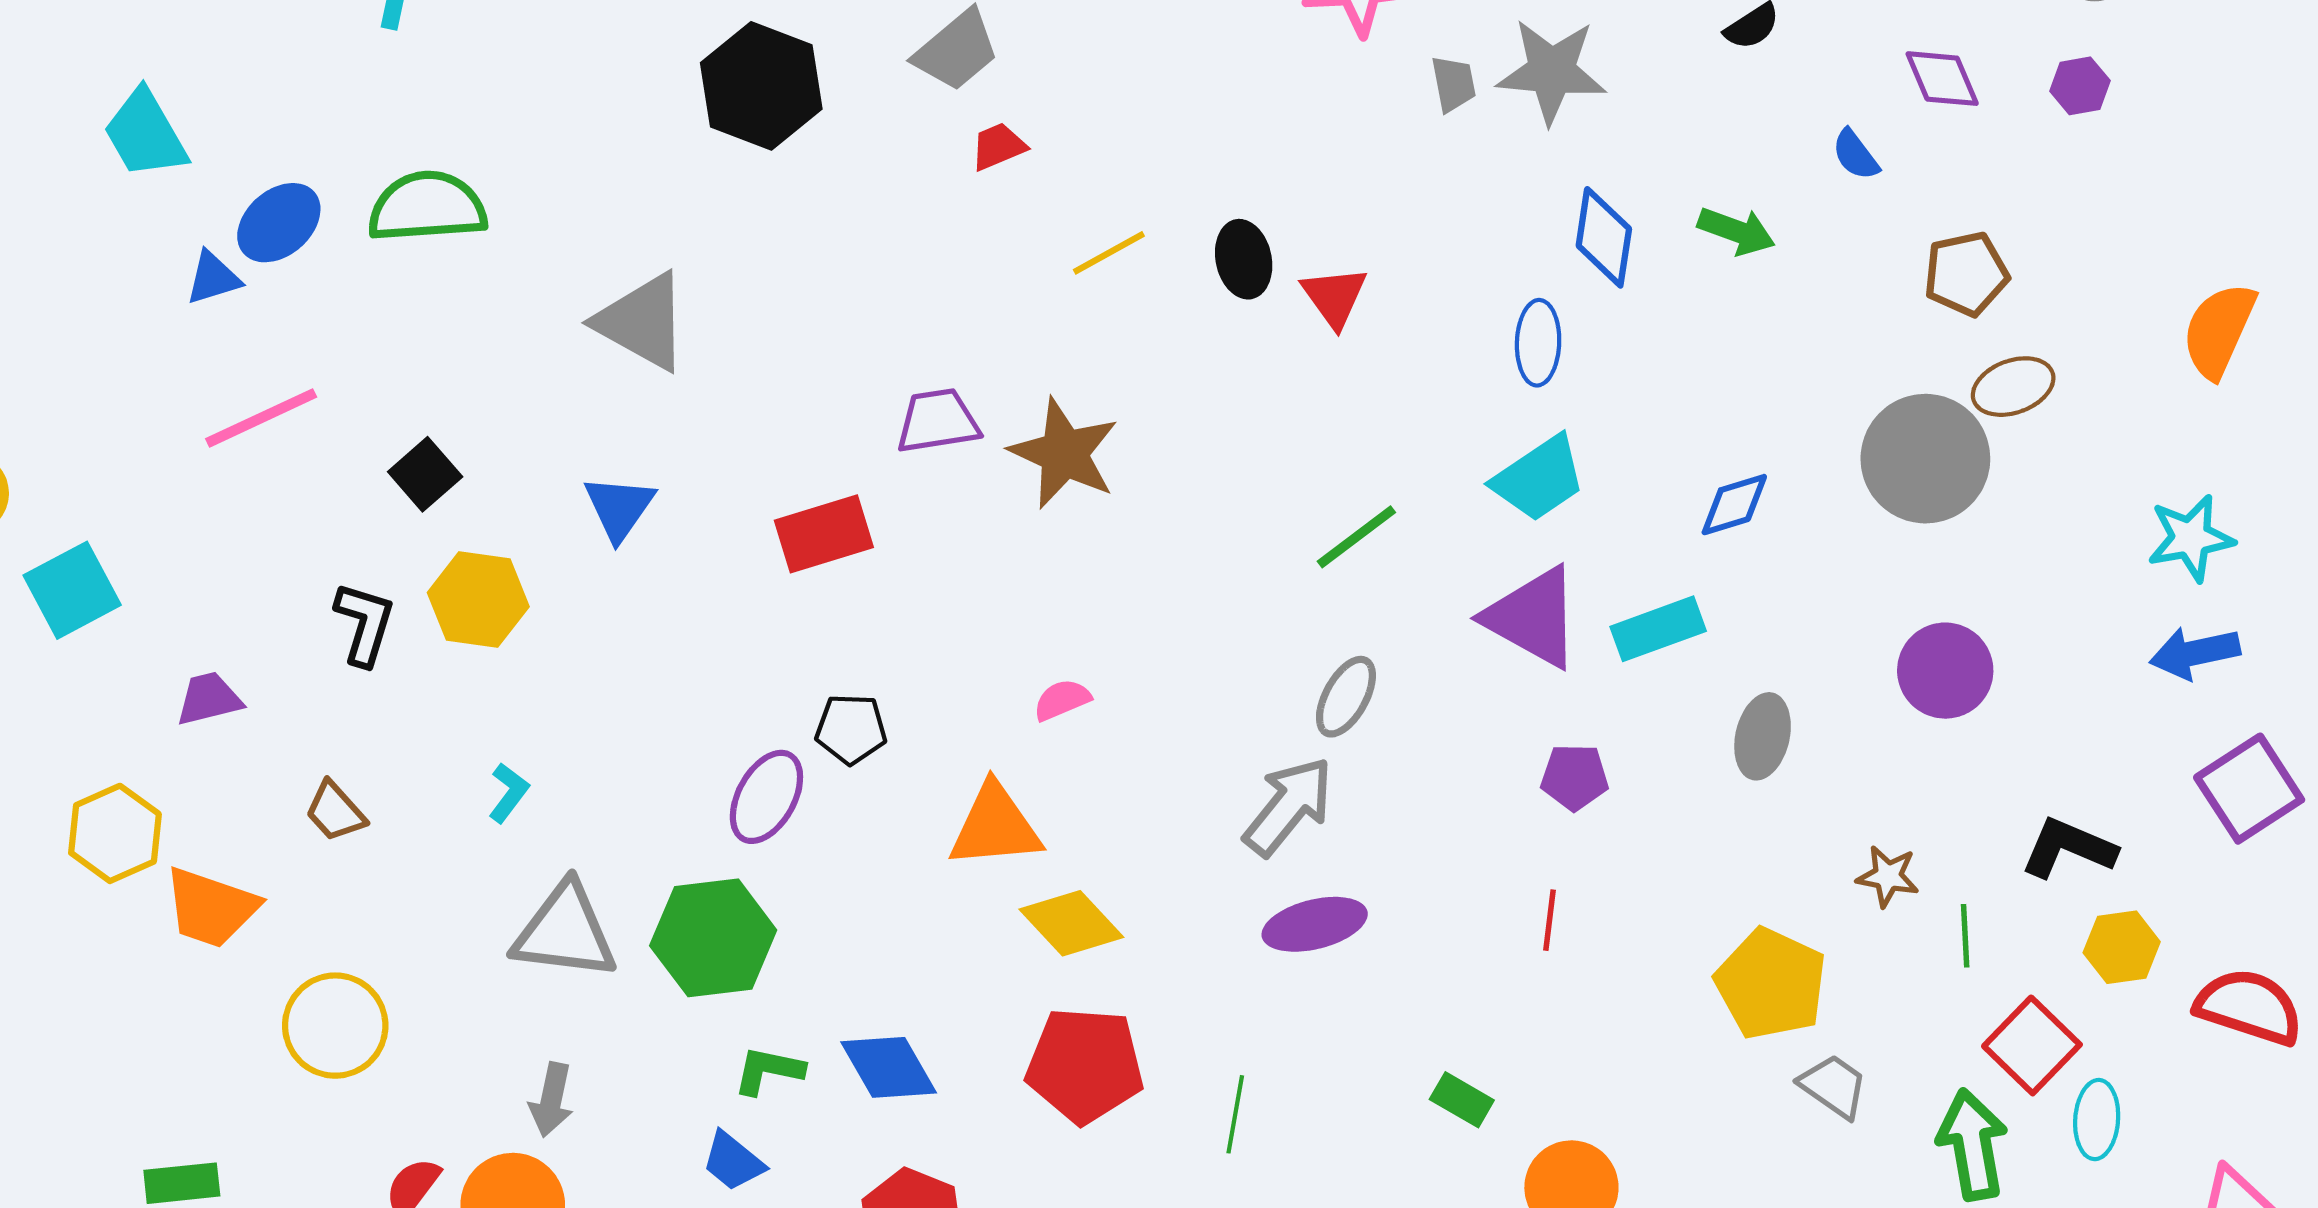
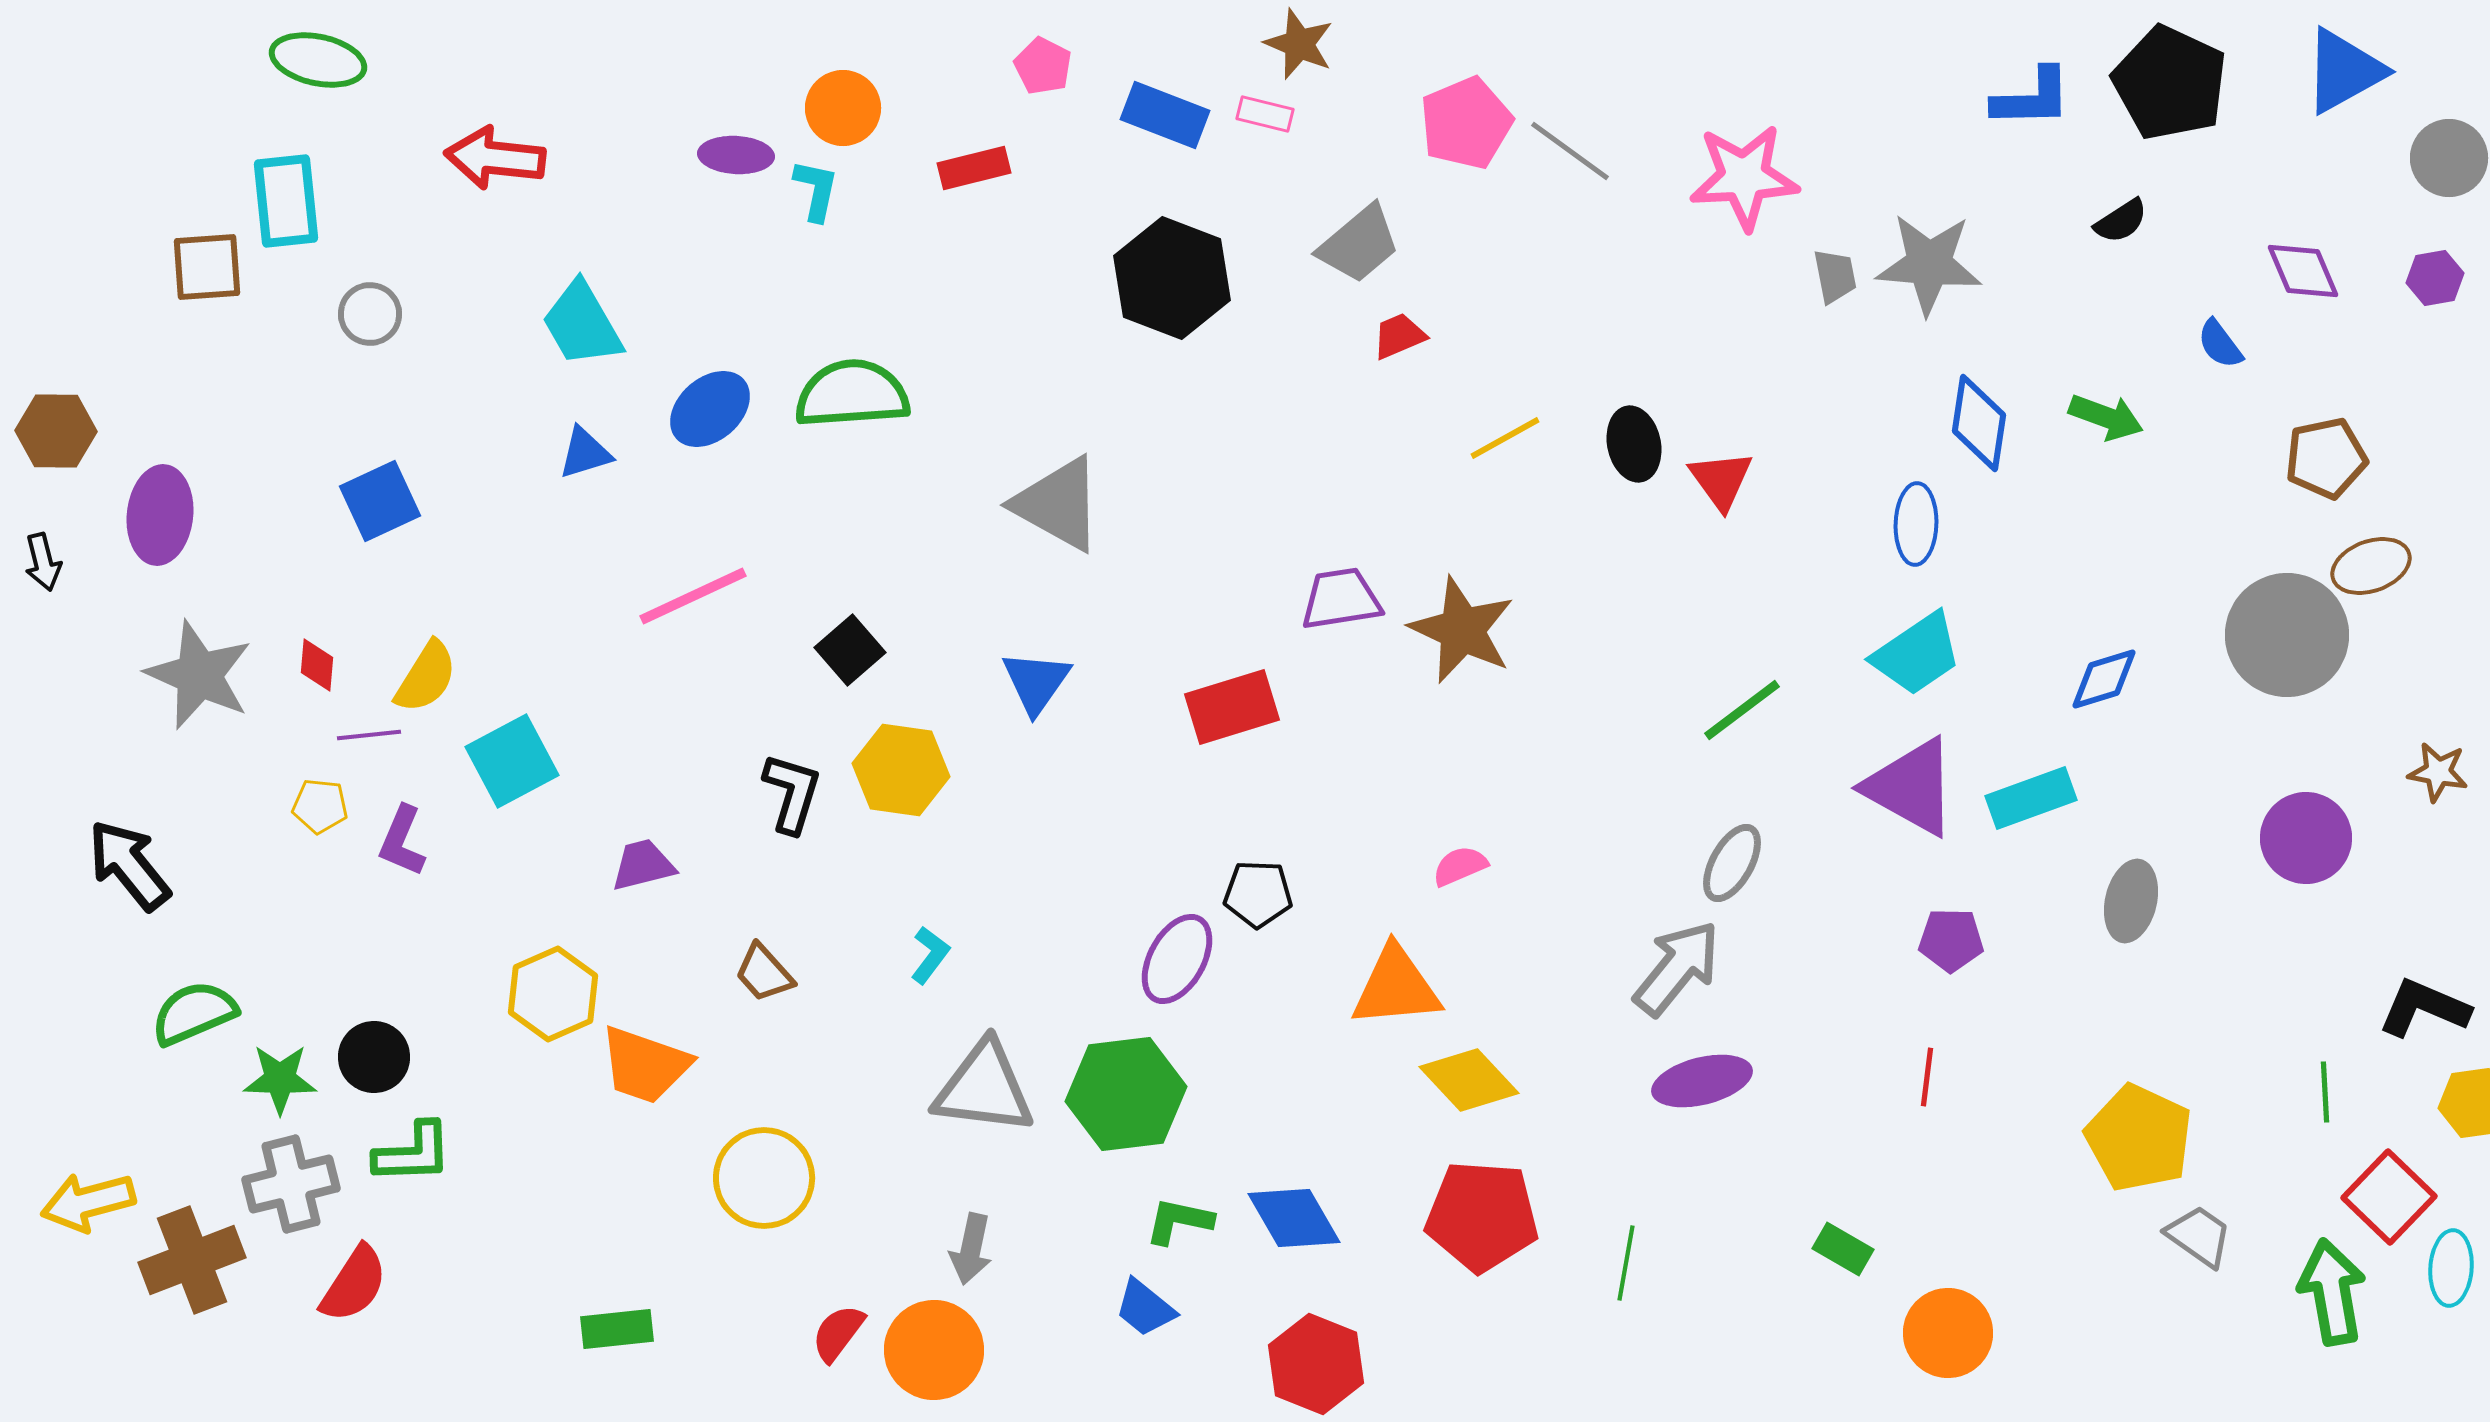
blue triangle: (213, 278) -> (585, 453), moved
brown star: (1888, 876) -> (2438, 772), moved

